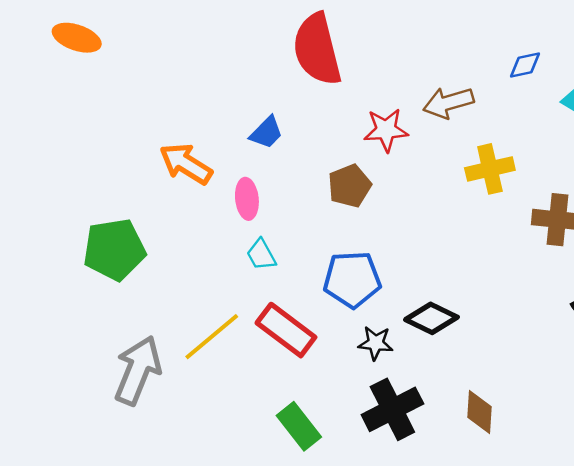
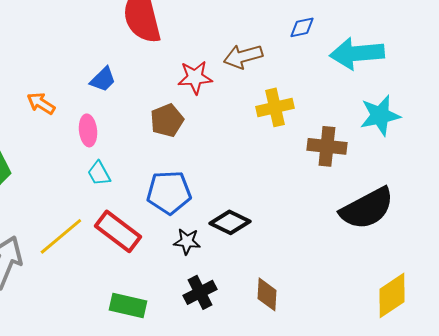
orange arrow: (186, 164) -> (41, 103), size x0.7
black cross: (392, 409) -> (200, 292), size x0.7
green rectangle: (299, 426) -> (128, 305), turned -39

